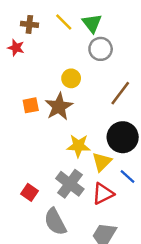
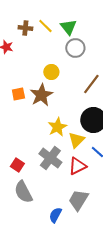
brown cross: (29, 24) -> (25, 28), moved
yellow star: (78, 146) -> (57, 127), turned -30
gray semicircle: (55, 222) -> (23, 192), moved

